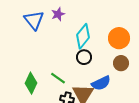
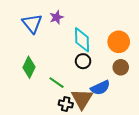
cyan diamond: (83, 36) -> (82, 40), turned -40
green diamond: (31, 83) -> (29, 67), moved

